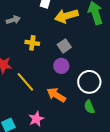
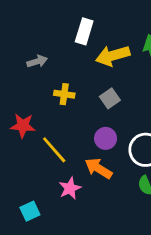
purple circle: (61, 66) -> (106, 138), moved
pink star: (36, 119) -> (70, 188), moved

